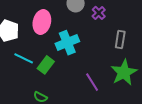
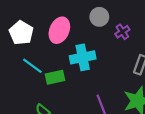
green rectangle: (46, 65) -> (55, 77), turned 30

